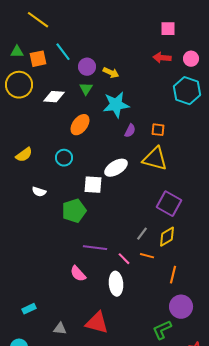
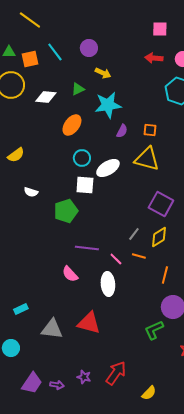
purple circle: (87, 67) -> (89, 48), moved
green triangle: (86, 89) -> (78, 89), turned 32
cyan circle: (64, 158) -> (82, 158), moved
gray triangle: (60, 329) -> (52, 329), size x1.6

